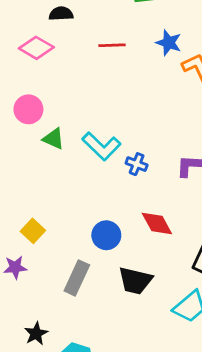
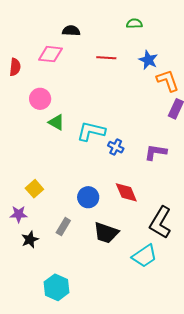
pink diamond: (36, 48) -> (50, 54), turned -30
cyan L-shape: (101, 146) -> (91, 131), turned 144
gray rectangle: (77, 278) -> (63, 227), size x0.7
black star: (36, 334) -> (30, 240), moved

